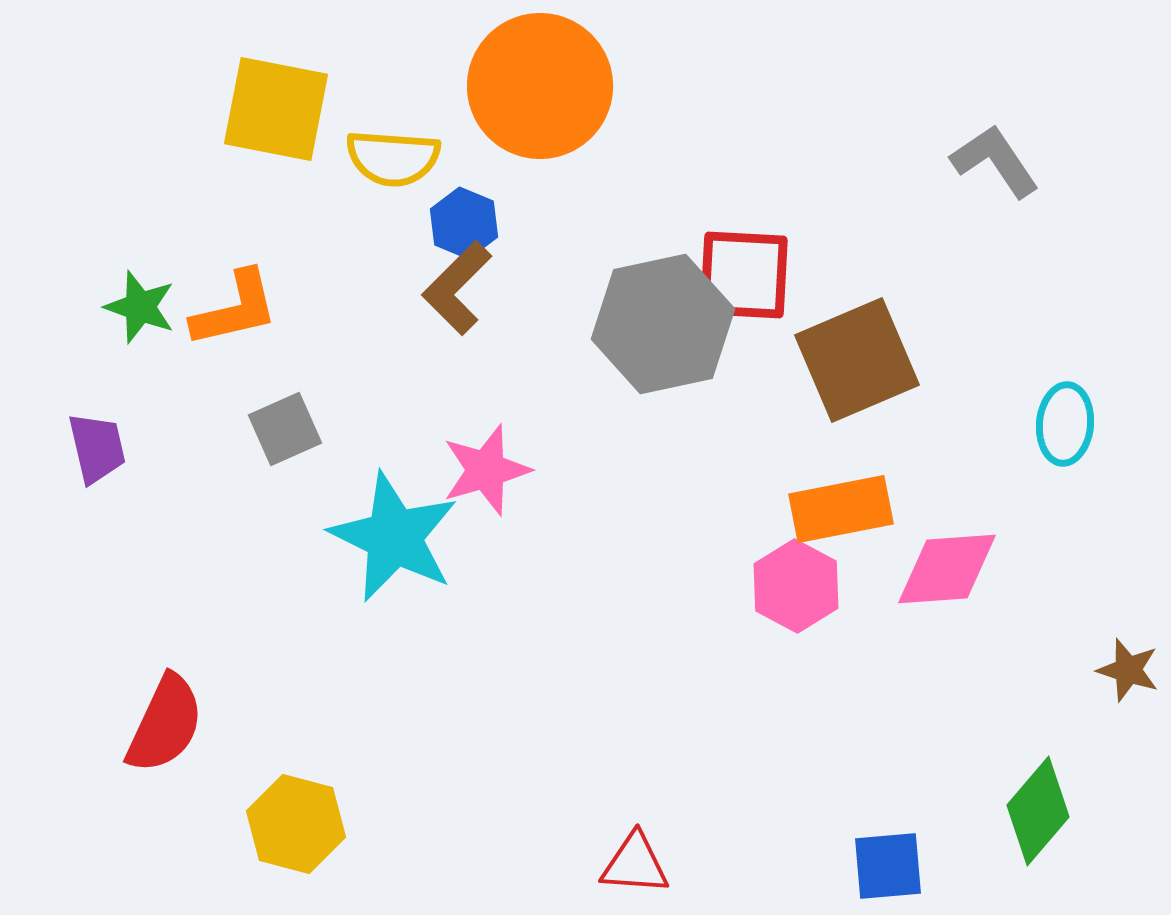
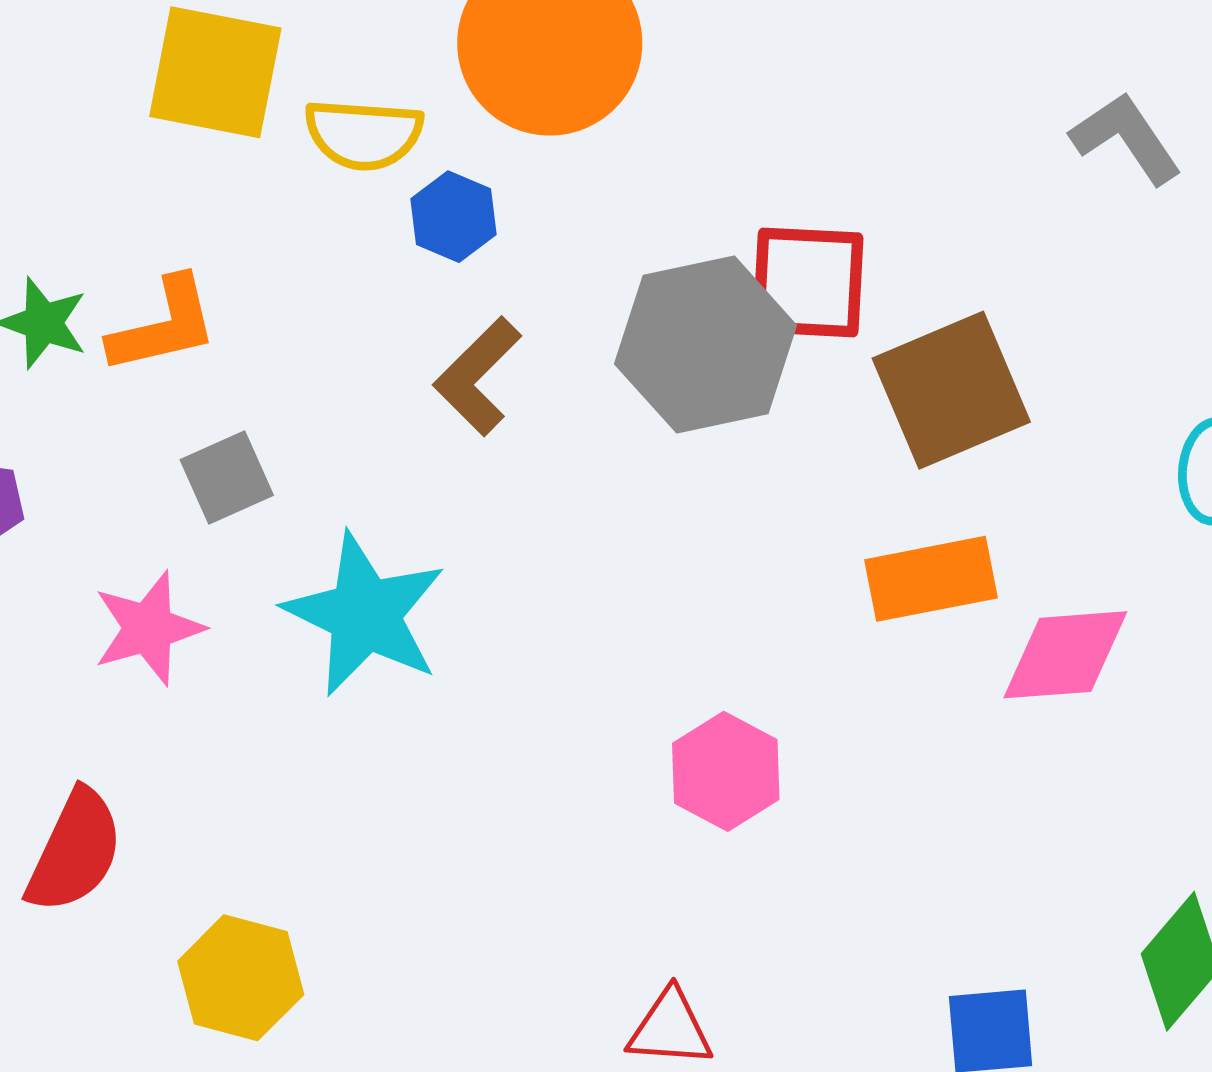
brown L-shape: (457, 288) -> (478, 376), moved
pink star: (486, 470) -> (148, 628), moved
pink hexagon: (796, 586) -> (726, 771), moved

